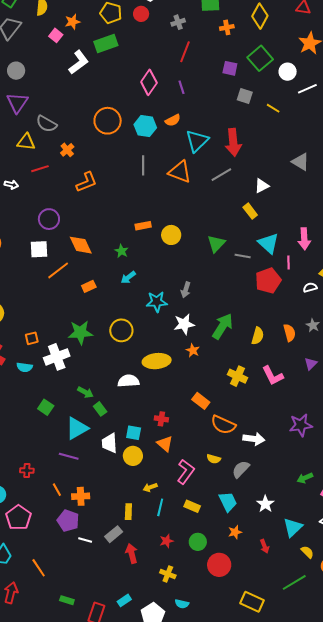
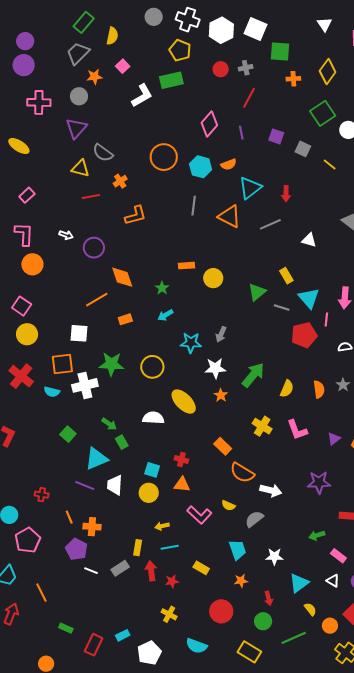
red circle: (141, 14) -> (221, 69), moved
orange star: (72, 22) -> (94, 77), moved
purple square: (230, 68) -> (276, 136), moved
red arrow: (233, 142) -> (286, 194), size x0.6
white arrow: (11, 185) -> (66, 235), moved
white triangle: (262, 186) -> (309, 240), turned 35
yellow rectangle: (250, 211) -> (286, 276), moved
white square: (39, 249) -> (79, 333), moved
orange square: (32, 338) -> (62, 364), size x1.6
yellow ellipse: (157, 361) -> (184, 402), turned 44
purple triangle: (311, 364) -> (334, 439), moved
white trapezoid: (110, 443) -> (115, 485), moved
orange triangle: (165, 444) -> (182, 485), turned -42
pink L-shape: (186, 472) -> (199, 515), turned 90
white star: (265, 504) -> (274, 556), turned 30
yellow rectangle: (192, 506) -> (201, 568), moved
cyan line: (160, 507) -> (170, 547), turned 60
green circle: (198, 542) -> (263, 621), moved
red arrow: (132, 553) -> (151, 571), moved
cyan semicircle: (182, 604) -> (197, 646), moved, size x1.5

